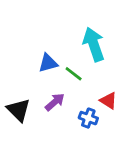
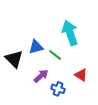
black triangle: (19, 110) -> (14, 59), moved
blue cross: (88, 118) -> (58, 89), moved

